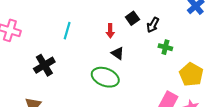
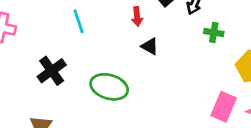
cyan line: (67, 31) -> (79, 21), turned -30
green ellipse: (105, 77) -> (109, 87), moved

